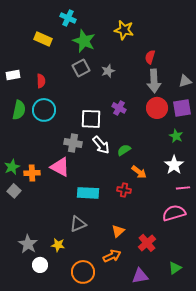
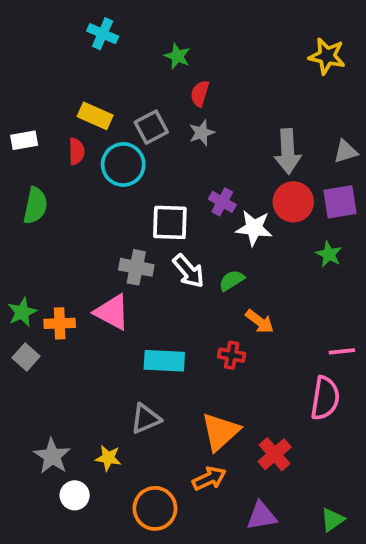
cyan cross: (68, 18) -> (103, 34), moved
yellow star: (124, 30) -> (327, 56), moved
yellow rectangle: (43, 39) -> (95, 116), moved
green star: (84, 41) -> (177, 56), moved, size x0.6
red semicircle: (150, 57) -> (200, 93), moved
cyan circle: (44, 110) -> (123, 164), moved
white star: (174, 165) -> (254, 228), moved, turned -30
pink semicircle: (174, 213) -> (325, 398), turned 115
orange triangle: (118, 231) -> (220, 432), size x1.6
green triangle: (175, 268) -> (333, 520), moved

